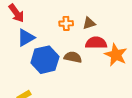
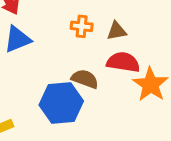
blue hexagon: (45, 60) -> (61, 103), moved

